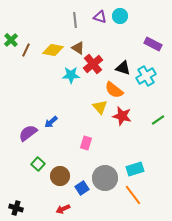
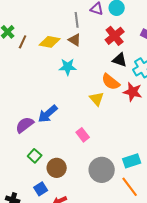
gray line: (75, 20) -> (77, 20), moved
red cross: (93, 64) -> (115, 36), moved
red star: (122, 116) -> (133, 92), moved
blue arrow: (51, 122) -> (48, 114), size x1.5
pink rectangle: (86, 143) -> (83, 135), turned -56
blue square: (82, 188) -> (41, 189), moved

